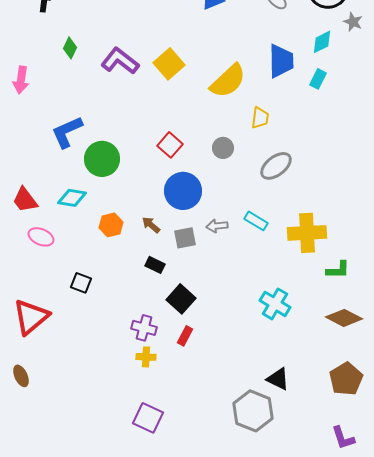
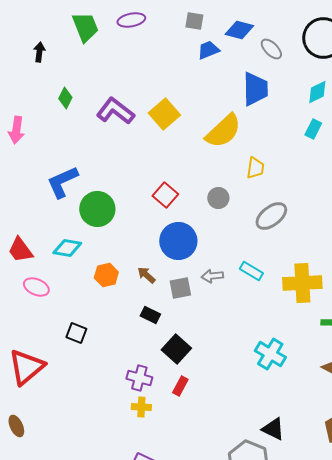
blue trapezoid: (281, 61) -> (255, 89), moved

